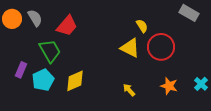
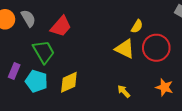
yellow semicircle: (142, 26) -> (137, 26), turned 64
cyan pentagon: (43, 80) -> (36, 81), turned -30

